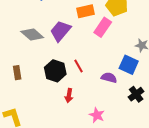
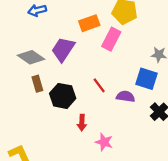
red line: (79, 66) -> (99, 85), moved
brown rectangle: (17, 73) -> (37, 84), moved
pink star: (97, 115) -> (104, 142), moved

